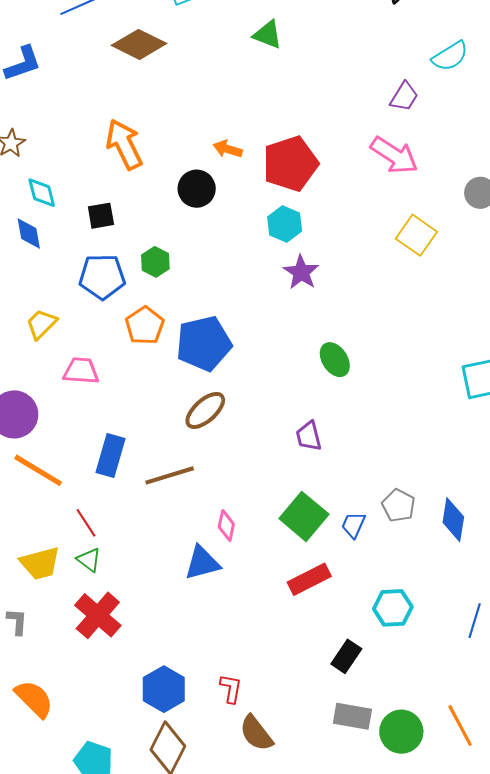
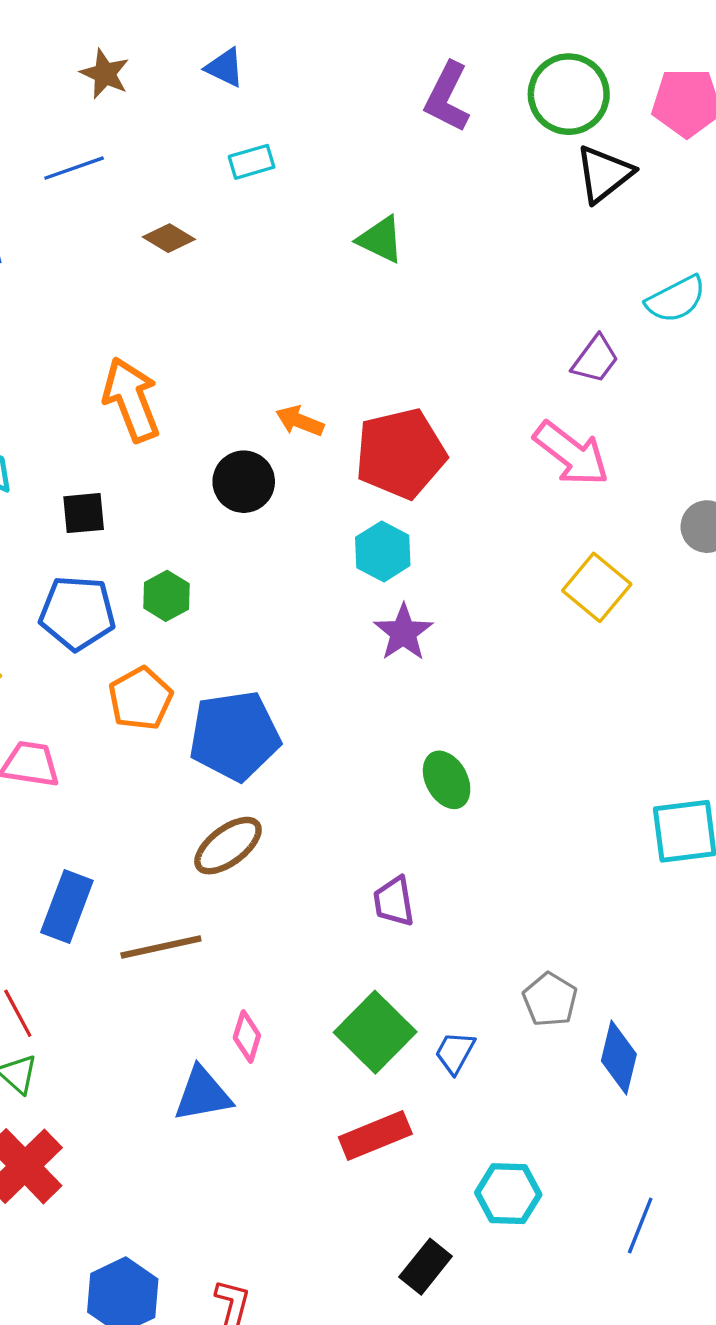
brown diamond: (139, 44) -> (169, 238), size x0.6
gray pentagon: (398, 505) -> (550, 1000), moved

